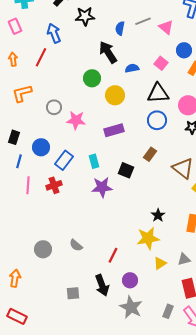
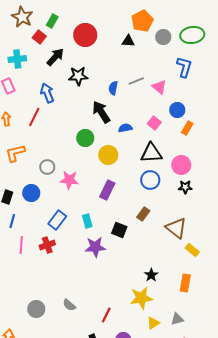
purple rectangle: (114, 130) -> (107, 190), turned -48
blue circle: (41, 147) -> (31, 193), moved

